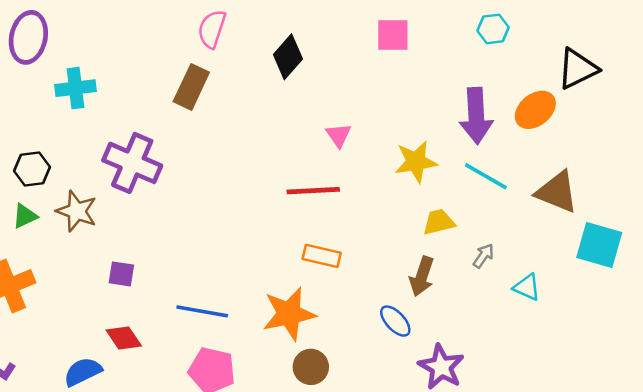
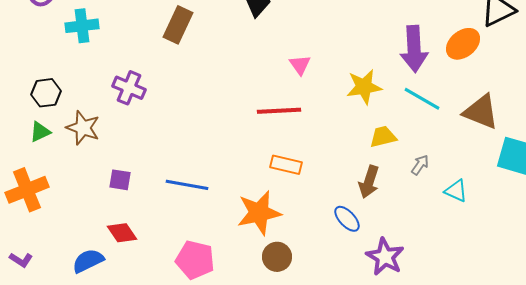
purple cross: (132, 163) -> (129, 88), size x0.7
blue line: (202, 311) -> (187, 185), moved

